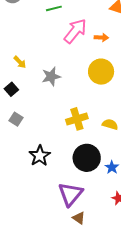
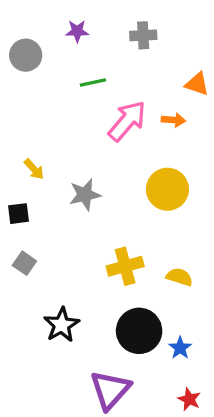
orange arrow: (101, 38) -> (173, 120), moved
black square: (11, 89) -> (19, 214), turned 32

